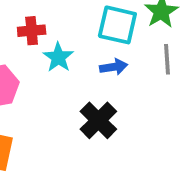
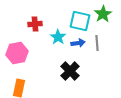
cyan star: (58, 57) -> (58, 37), moved
gray line: (167, 59) -> (97, 43), moved

